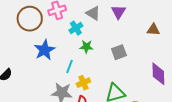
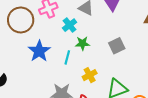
cyan line: (70, 67) -> (67, 57), moved
yellow cross: (83, 83) -> (90, 75), moved

